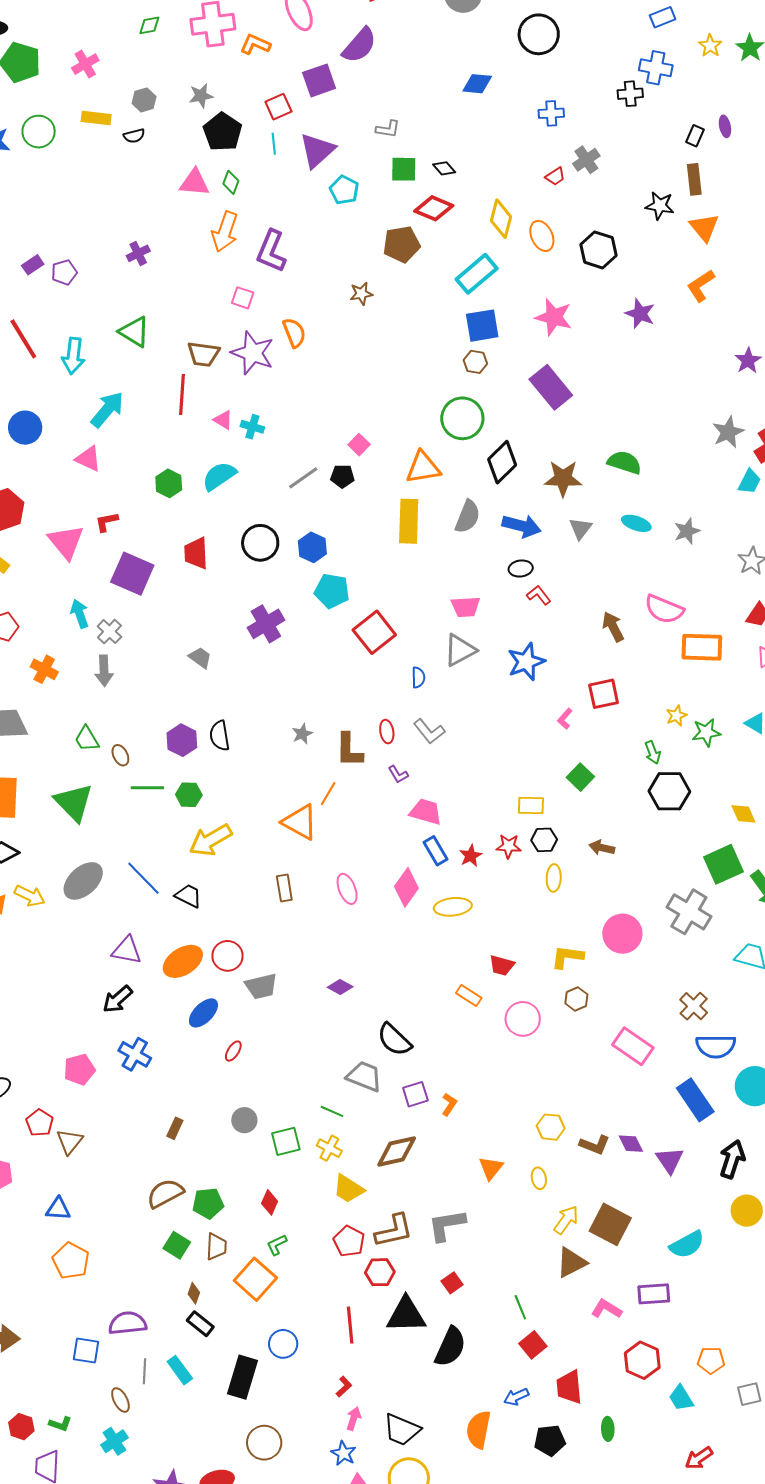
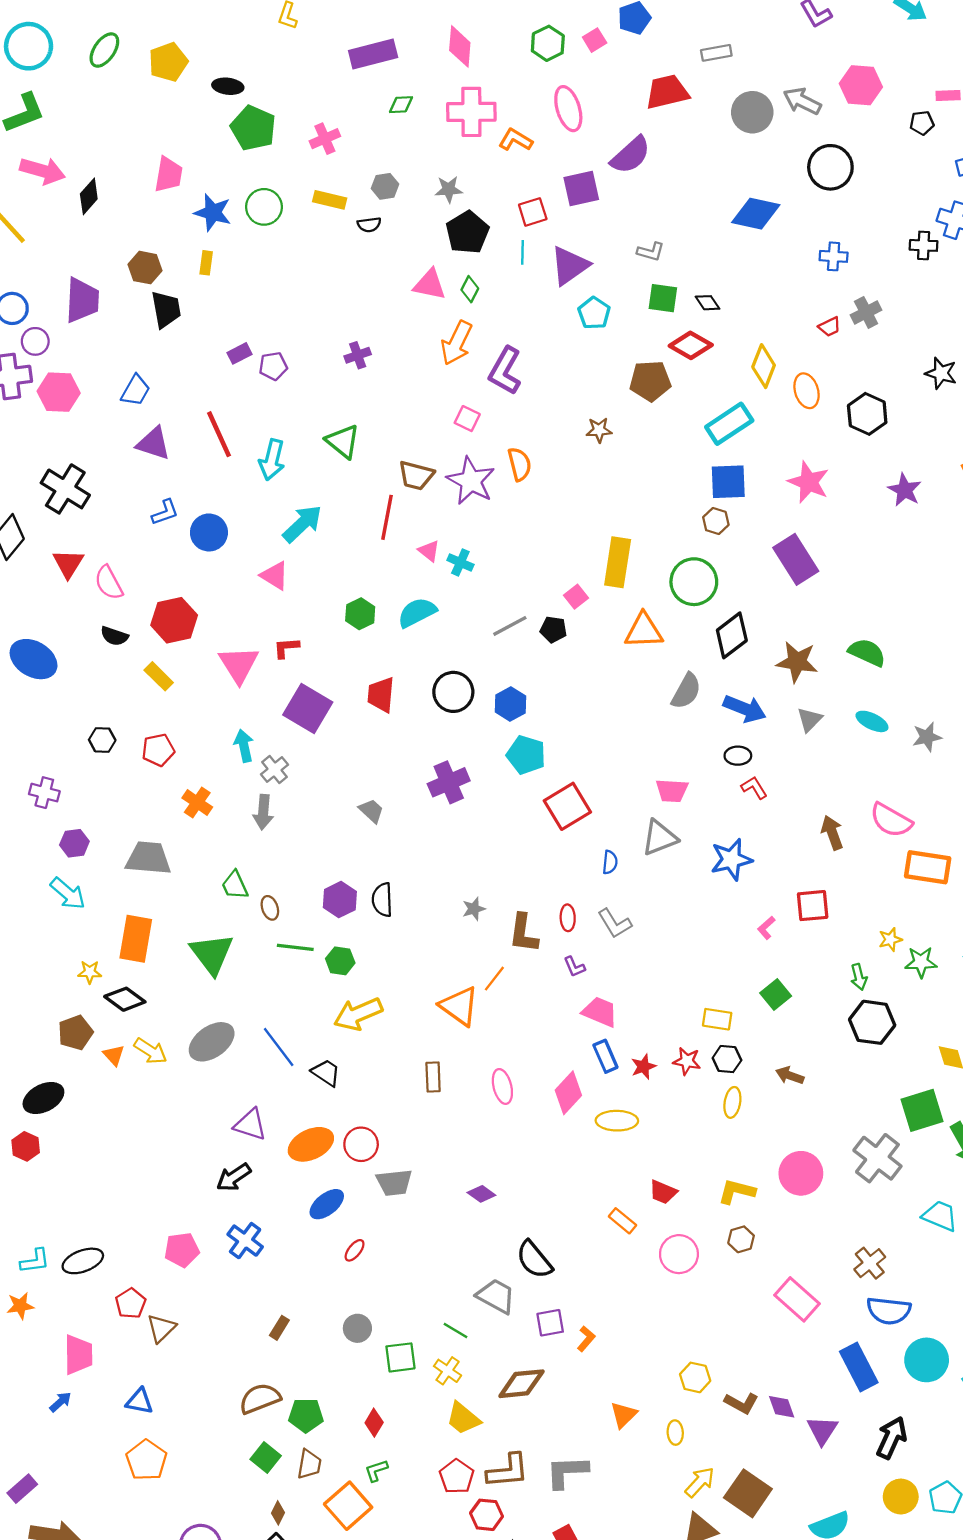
blue diamond: (477, 84) -> (756, 214), size x1.4
yellow rectangle: (409, 521) -> (618, 562), moved

